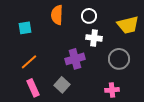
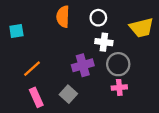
cyan square: (25, 28) -> (16, 31), moved
gray circle: (119, 59) -> (118, 64), moved
pink cross: (112, 90) -> (119, 87), moved

